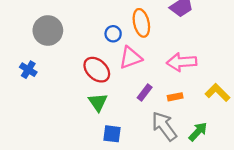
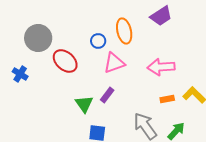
red ellipse: (97, 70) -> (65, 61), moved
purple rectangle: (145, 92) -> (107, 95), moved
orange rectangle: (175, 97) -> (167, 99), moved

